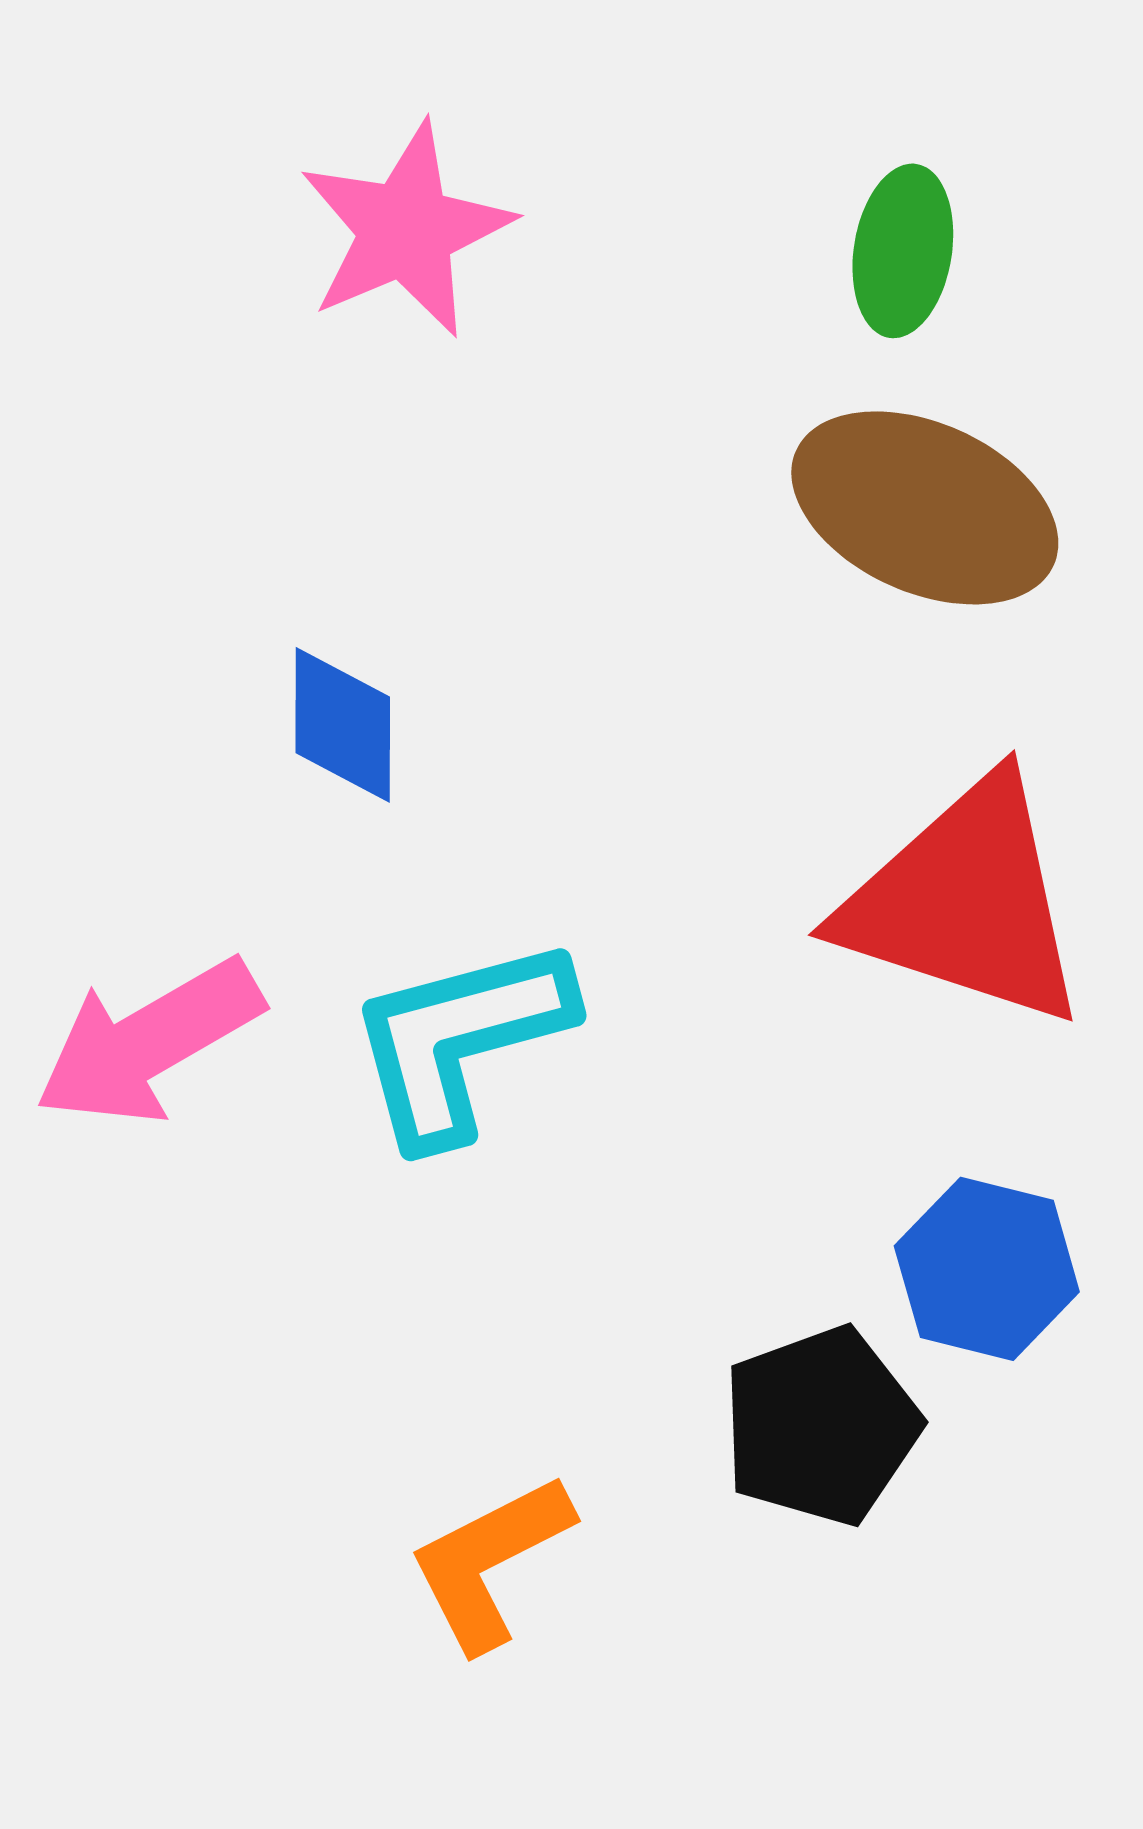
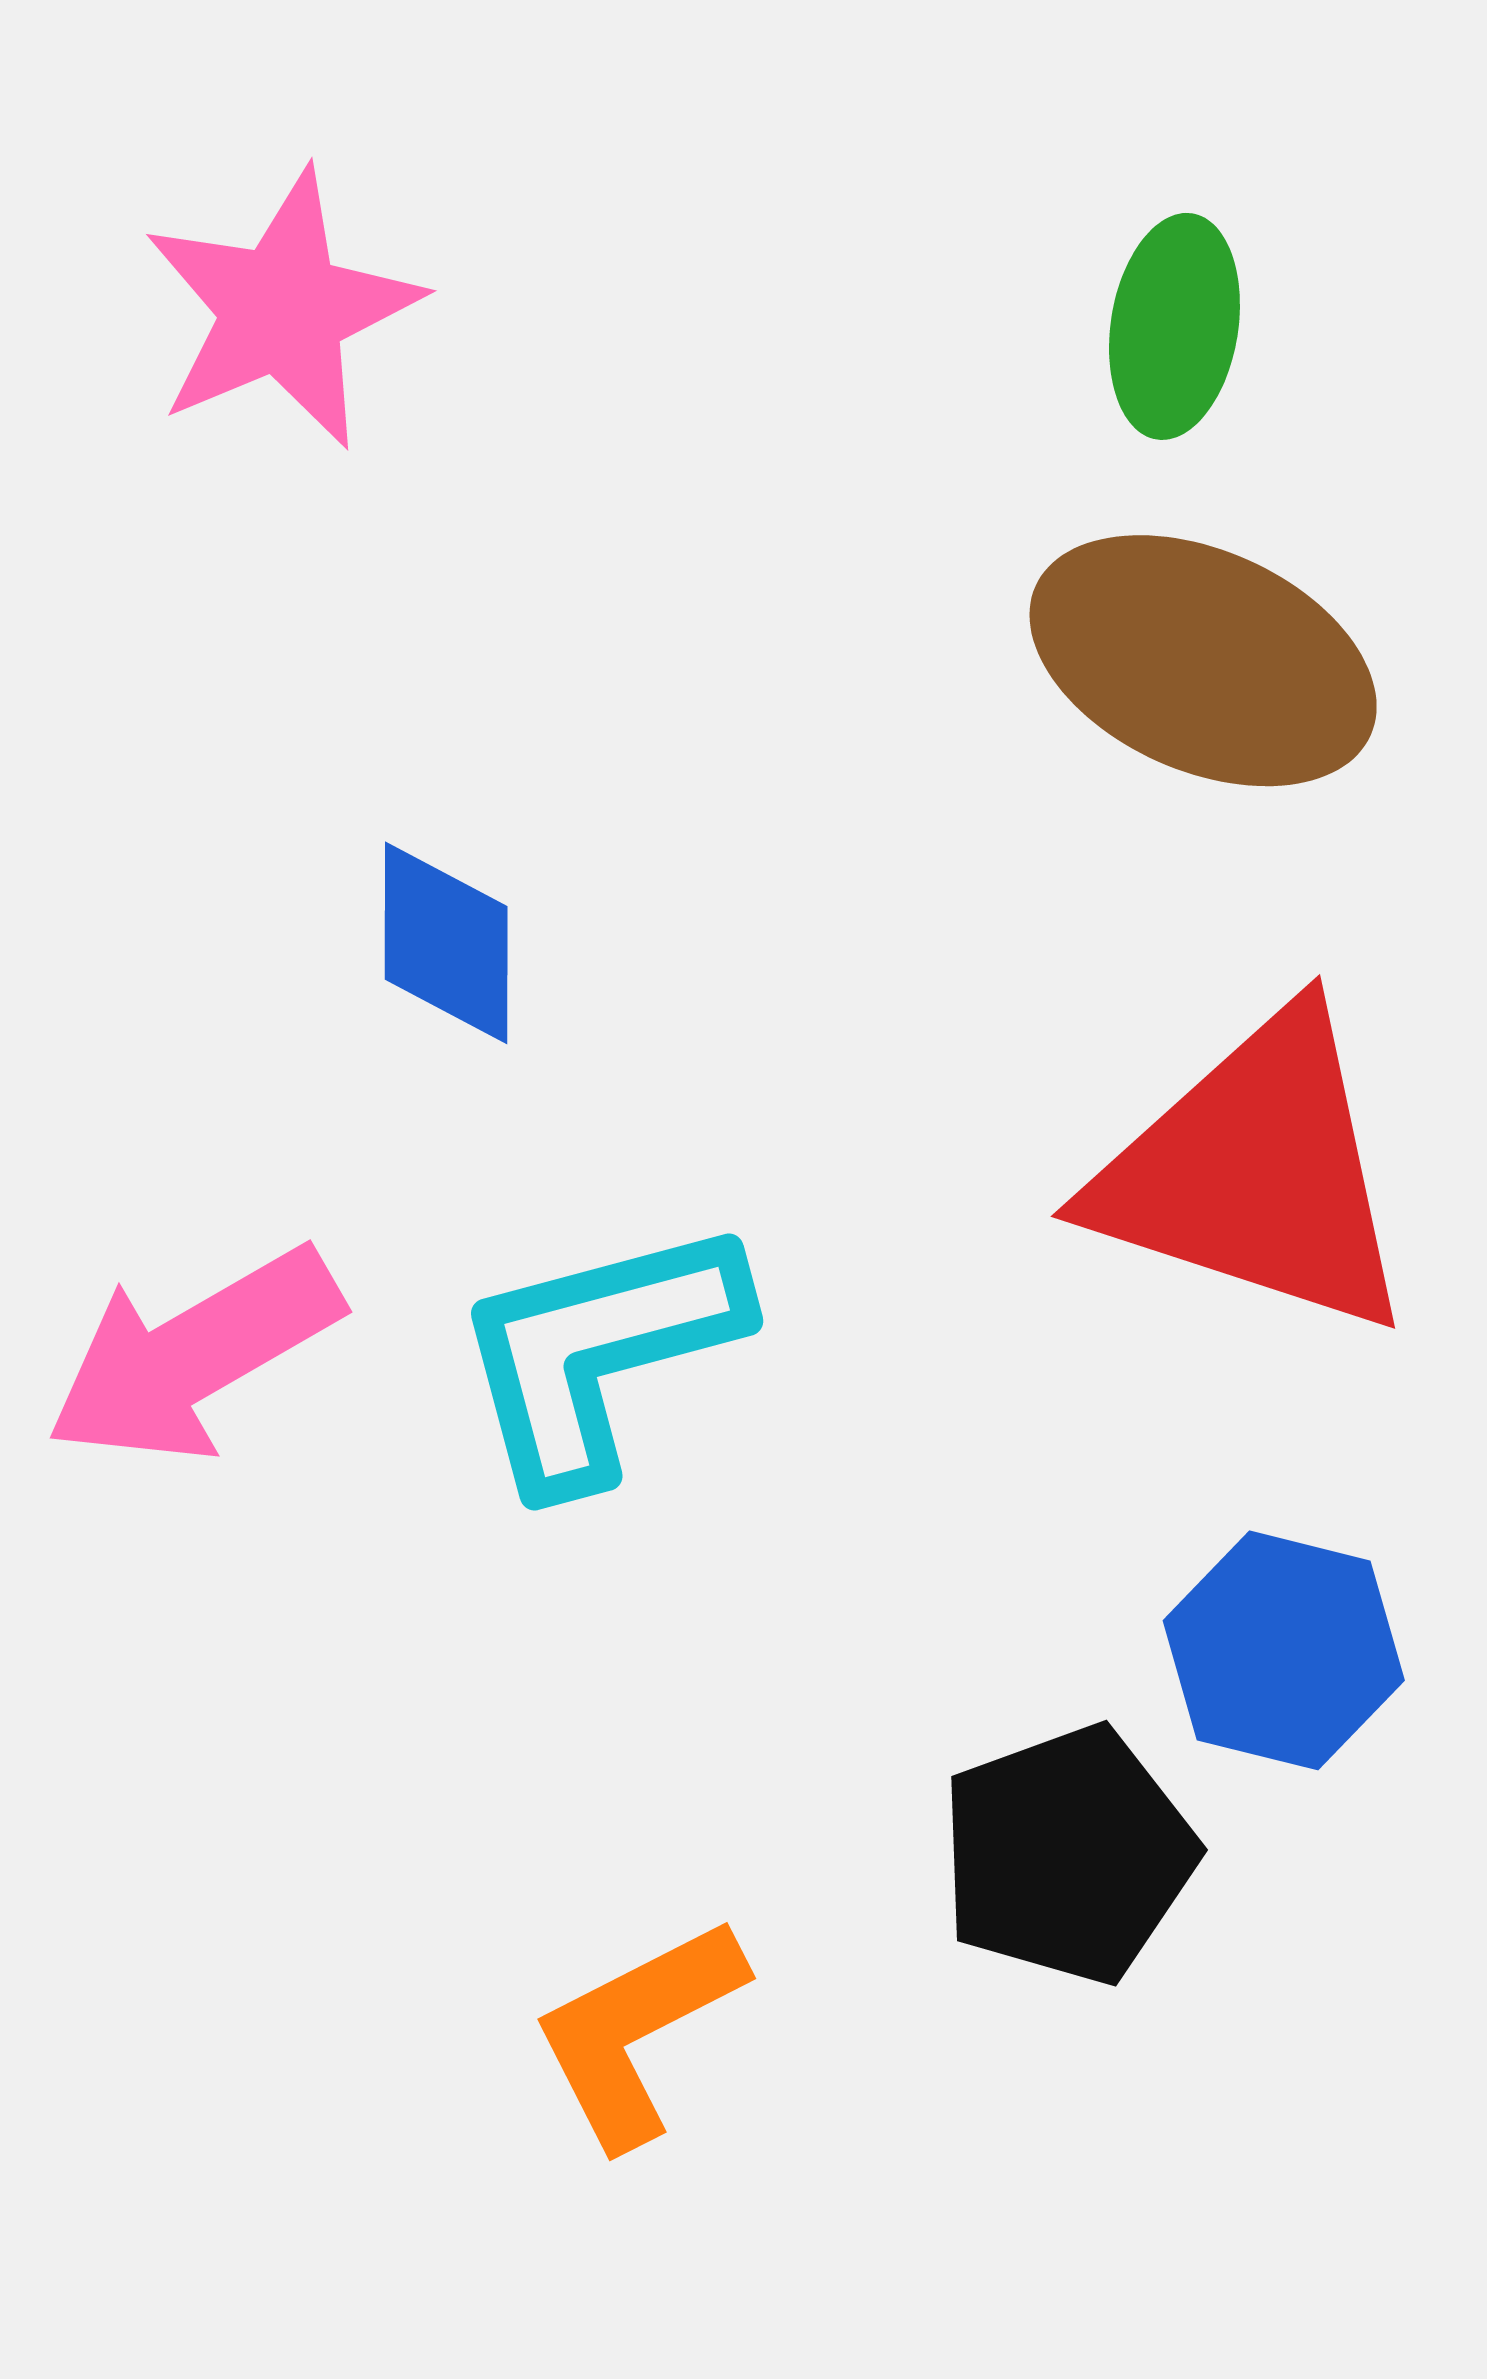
pink star: (406, 230) -> (282, 310), moved

